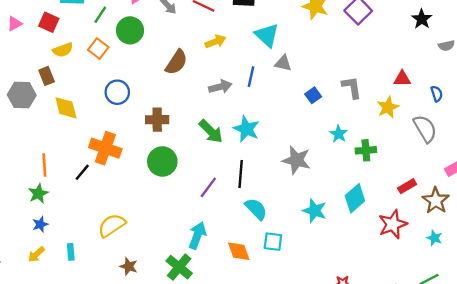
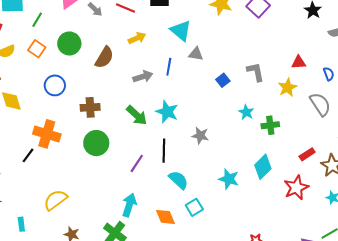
green circle: (130, 30) -> (69, 43), moved
gray star: (296, 160) -> (200, 136), moved, size x0.7
cyan square: (273, 242) -> (194, 207), turned -36

